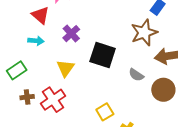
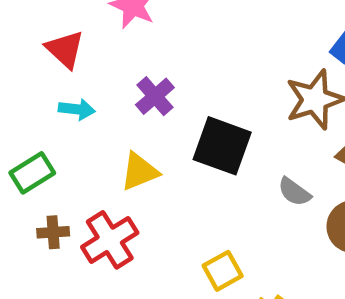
red triangle: (40, 15) -> (65, 49), moved
yellow triangle: (65, 68) -> (140, 172), turned 30

